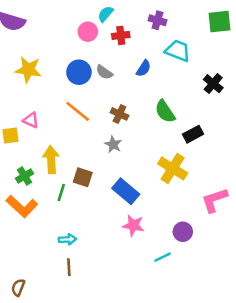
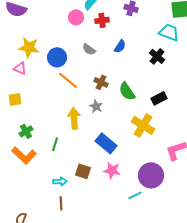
cyan trapezoid: (178, 51) -> (169, 32), moved
blue circle: (79, 72) -> (57, 57), moved
black cross: (213, 84) -> (157, 56), moved
green semicircle: (165, 111) -> (127, 91), moved
pink triangle: (31, 120) -> (20, 68), moved
yellow arrow: (51, 160) -> (74, 118), moved
brown square: (83, 177) -> (83, 171), moved
purple circle: (183, 232) -> (151, 175), size x1.6

